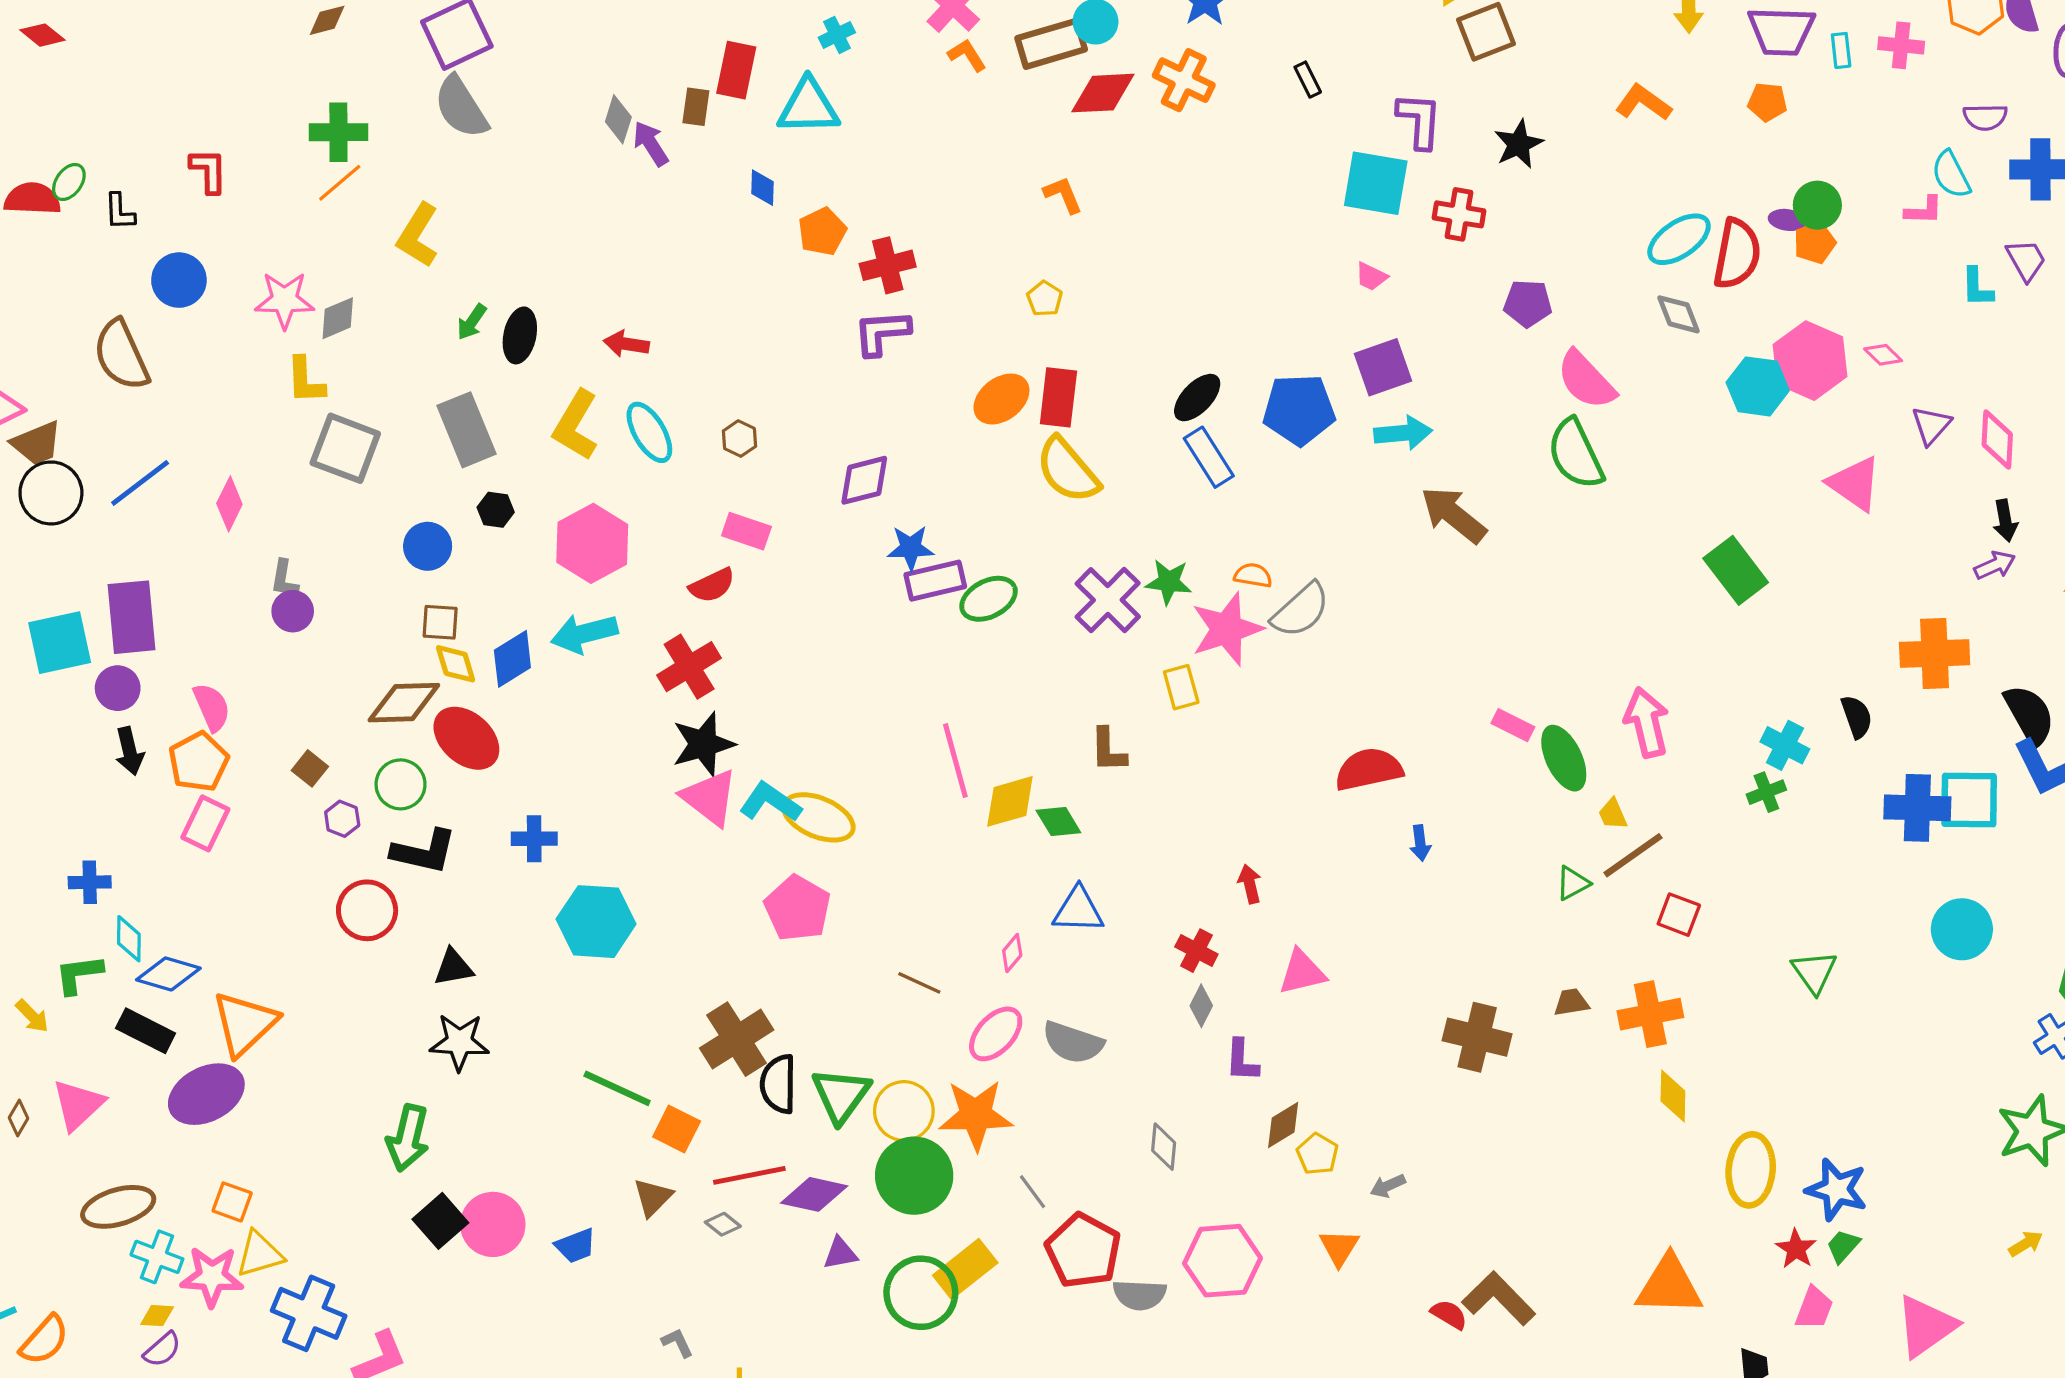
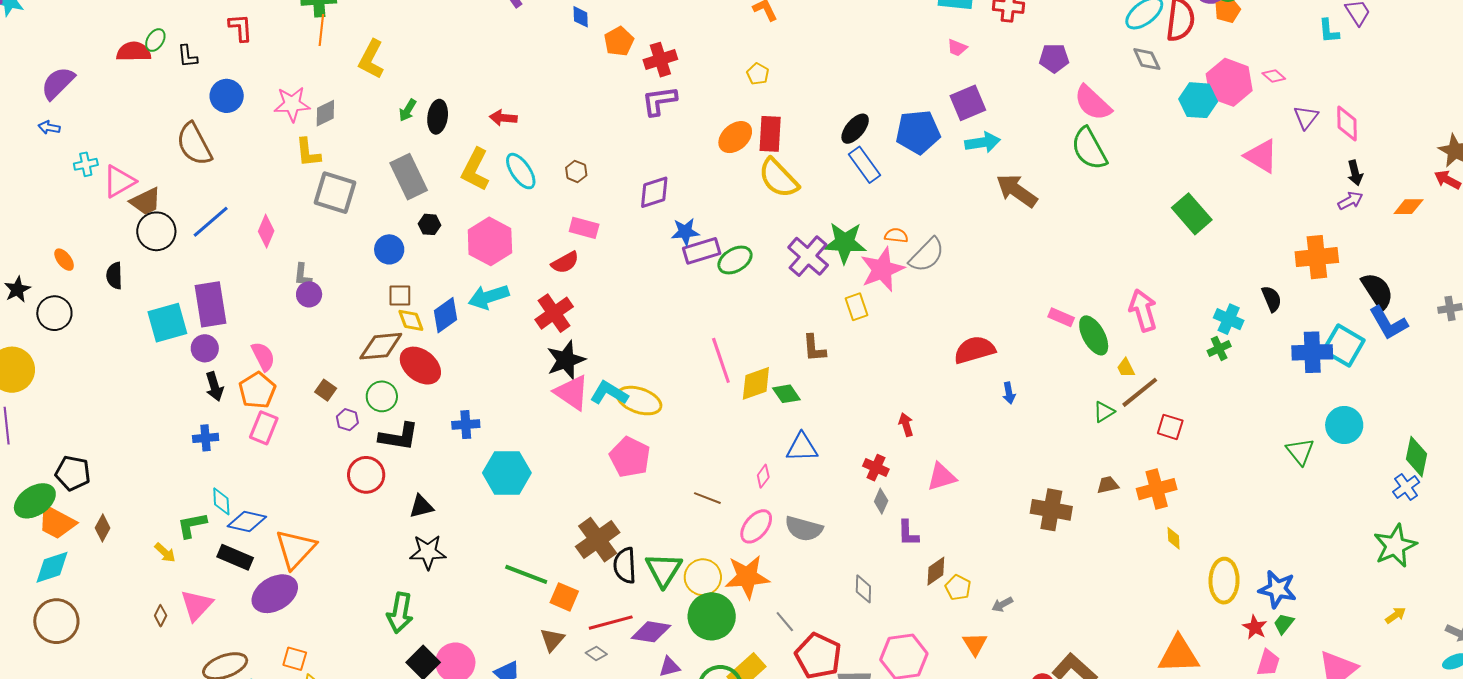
orange line: (340, 183) -> (321, 30), turned -40
green star: (1169, 582) -> (845, 243), size x1.5
cyan square: (1969, 800) -> (1344, 345), turned 33
blue cross: (90, 882) -> (206, 438), moved
green triangle: (1814, 972) -> (1300, 451), moved
yellow diamond: (1673, 1096) -> (1174, 538), size x0.7

